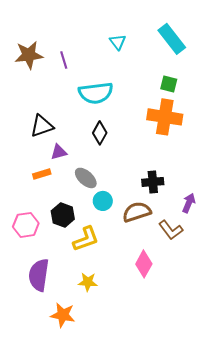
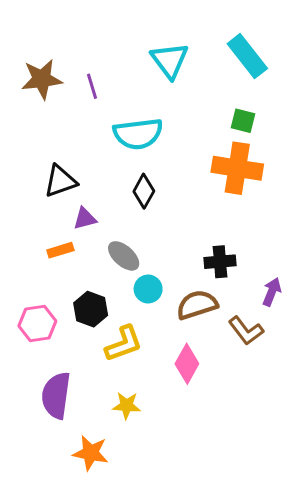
cyan triangle: (118, 42) -> (170, 60), size x1.6
pink diamond: (144, 264) -> (187, 364), moved

